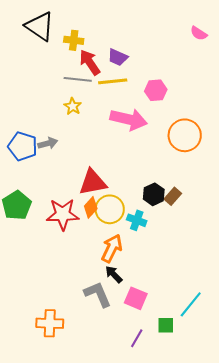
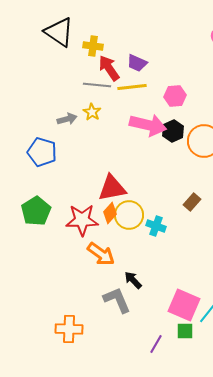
gray arrow: (48, 143) -> (67, 119), moved
black hexagon: (154, 194) -> (173, 131), moved
orange arrow: (112, 248) -> (101, 254), moved, turned 100
pink square: (136, 298) -> (184, 305), moved, size x1.4

